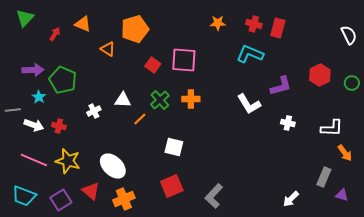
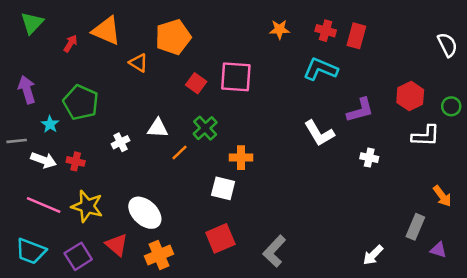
orange triangle: (83, 24) -> (106, 31), size x1.4
purple arrow: (33, 70) -> (27, 90), moved, turned -105
orange cross: (191, 99) -> (241, 158), moved
white L-shape: (332, 128) -> (426, 136), moved

